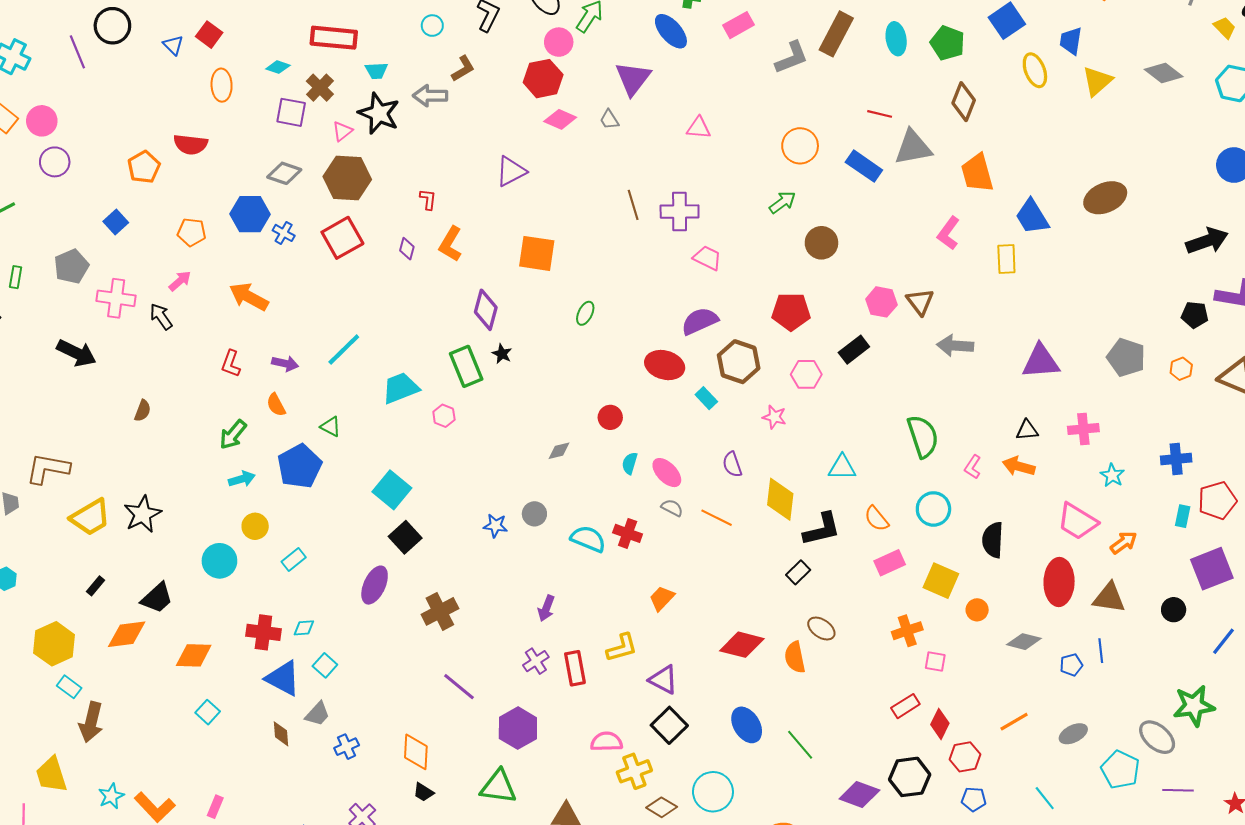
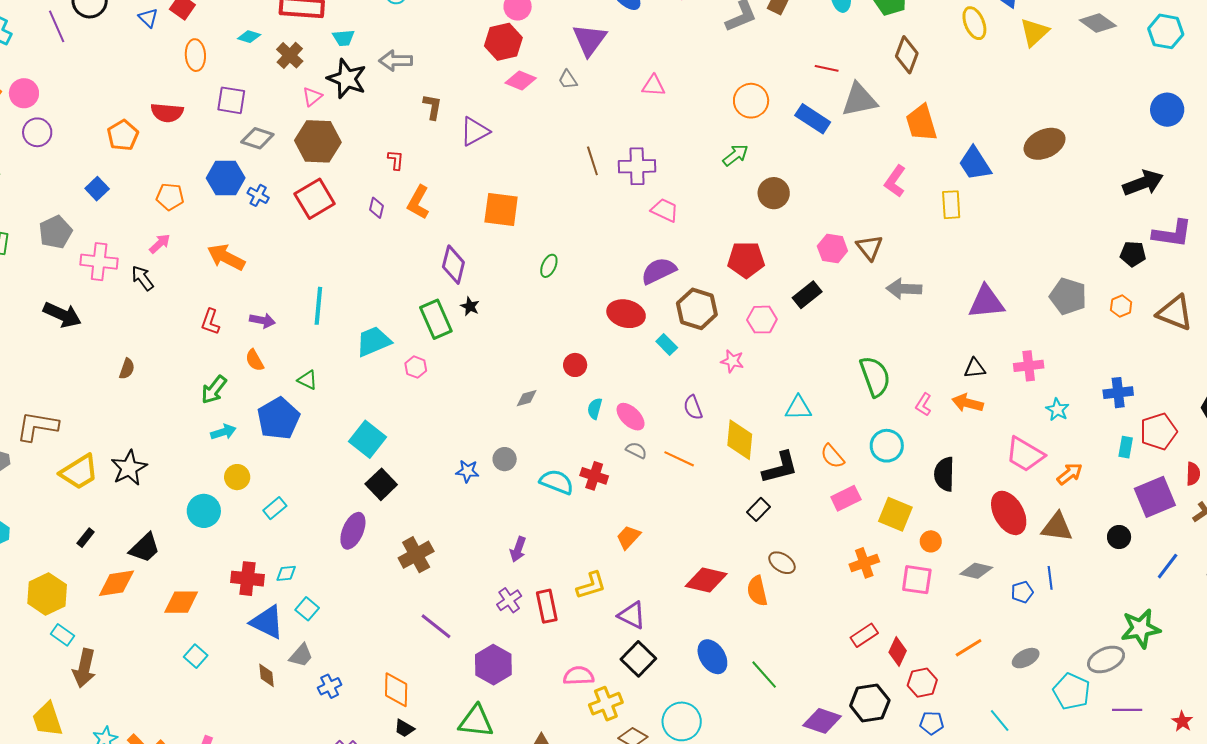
brown L-shape: (463, 69) -> (432, 107), moved, turned -48
purple square: (291, 112) -> (231, 100), moved
cyan line: (344, 350) -> (318, 306), turned -39
red ellipse: (1059, 582) -> (1009, 513), turned -30
pink square: (935, 661) -> (917, 580), moved, size x1.5
gray ellipse: (1157, 737) -> (1106, 659), turned -63

